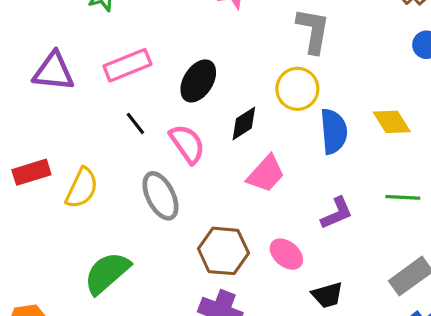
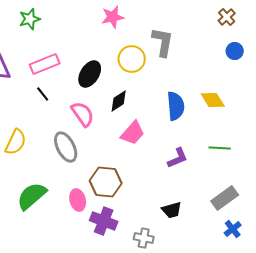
yellow circle: (297, 89) -> (132, 59), moved
black line: (135, 123) -> (43, 94), moved
pink ellipse: (286, 254) -> (78, 200), moved, turned 35

